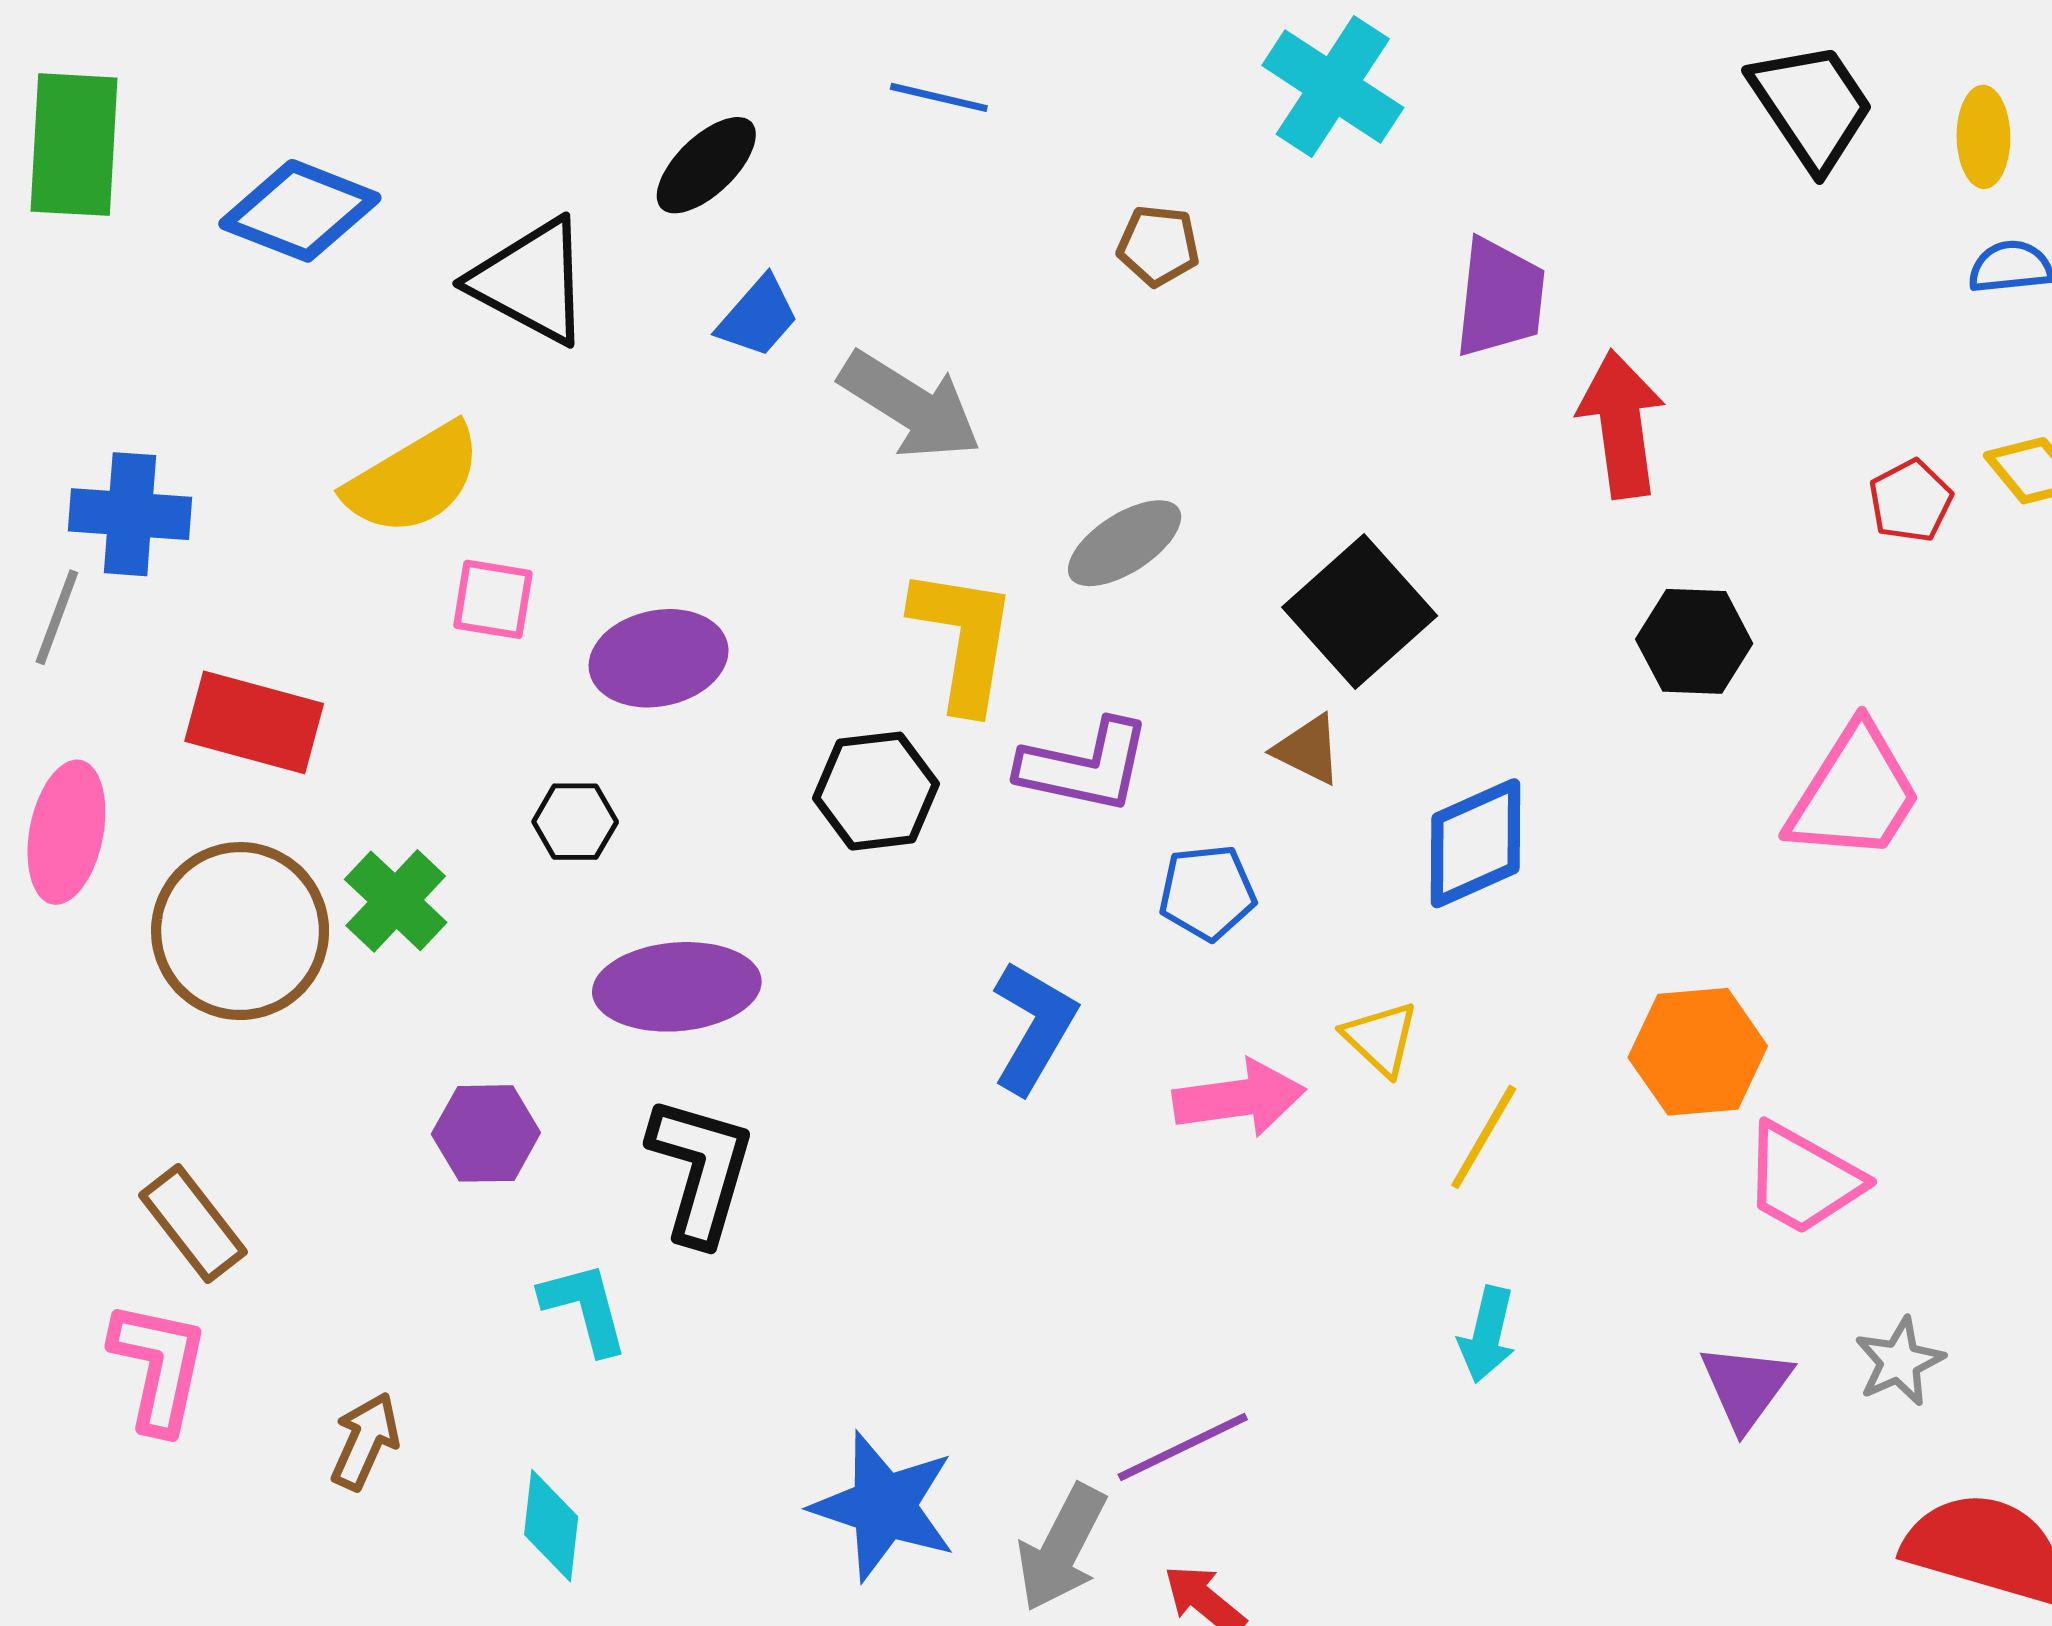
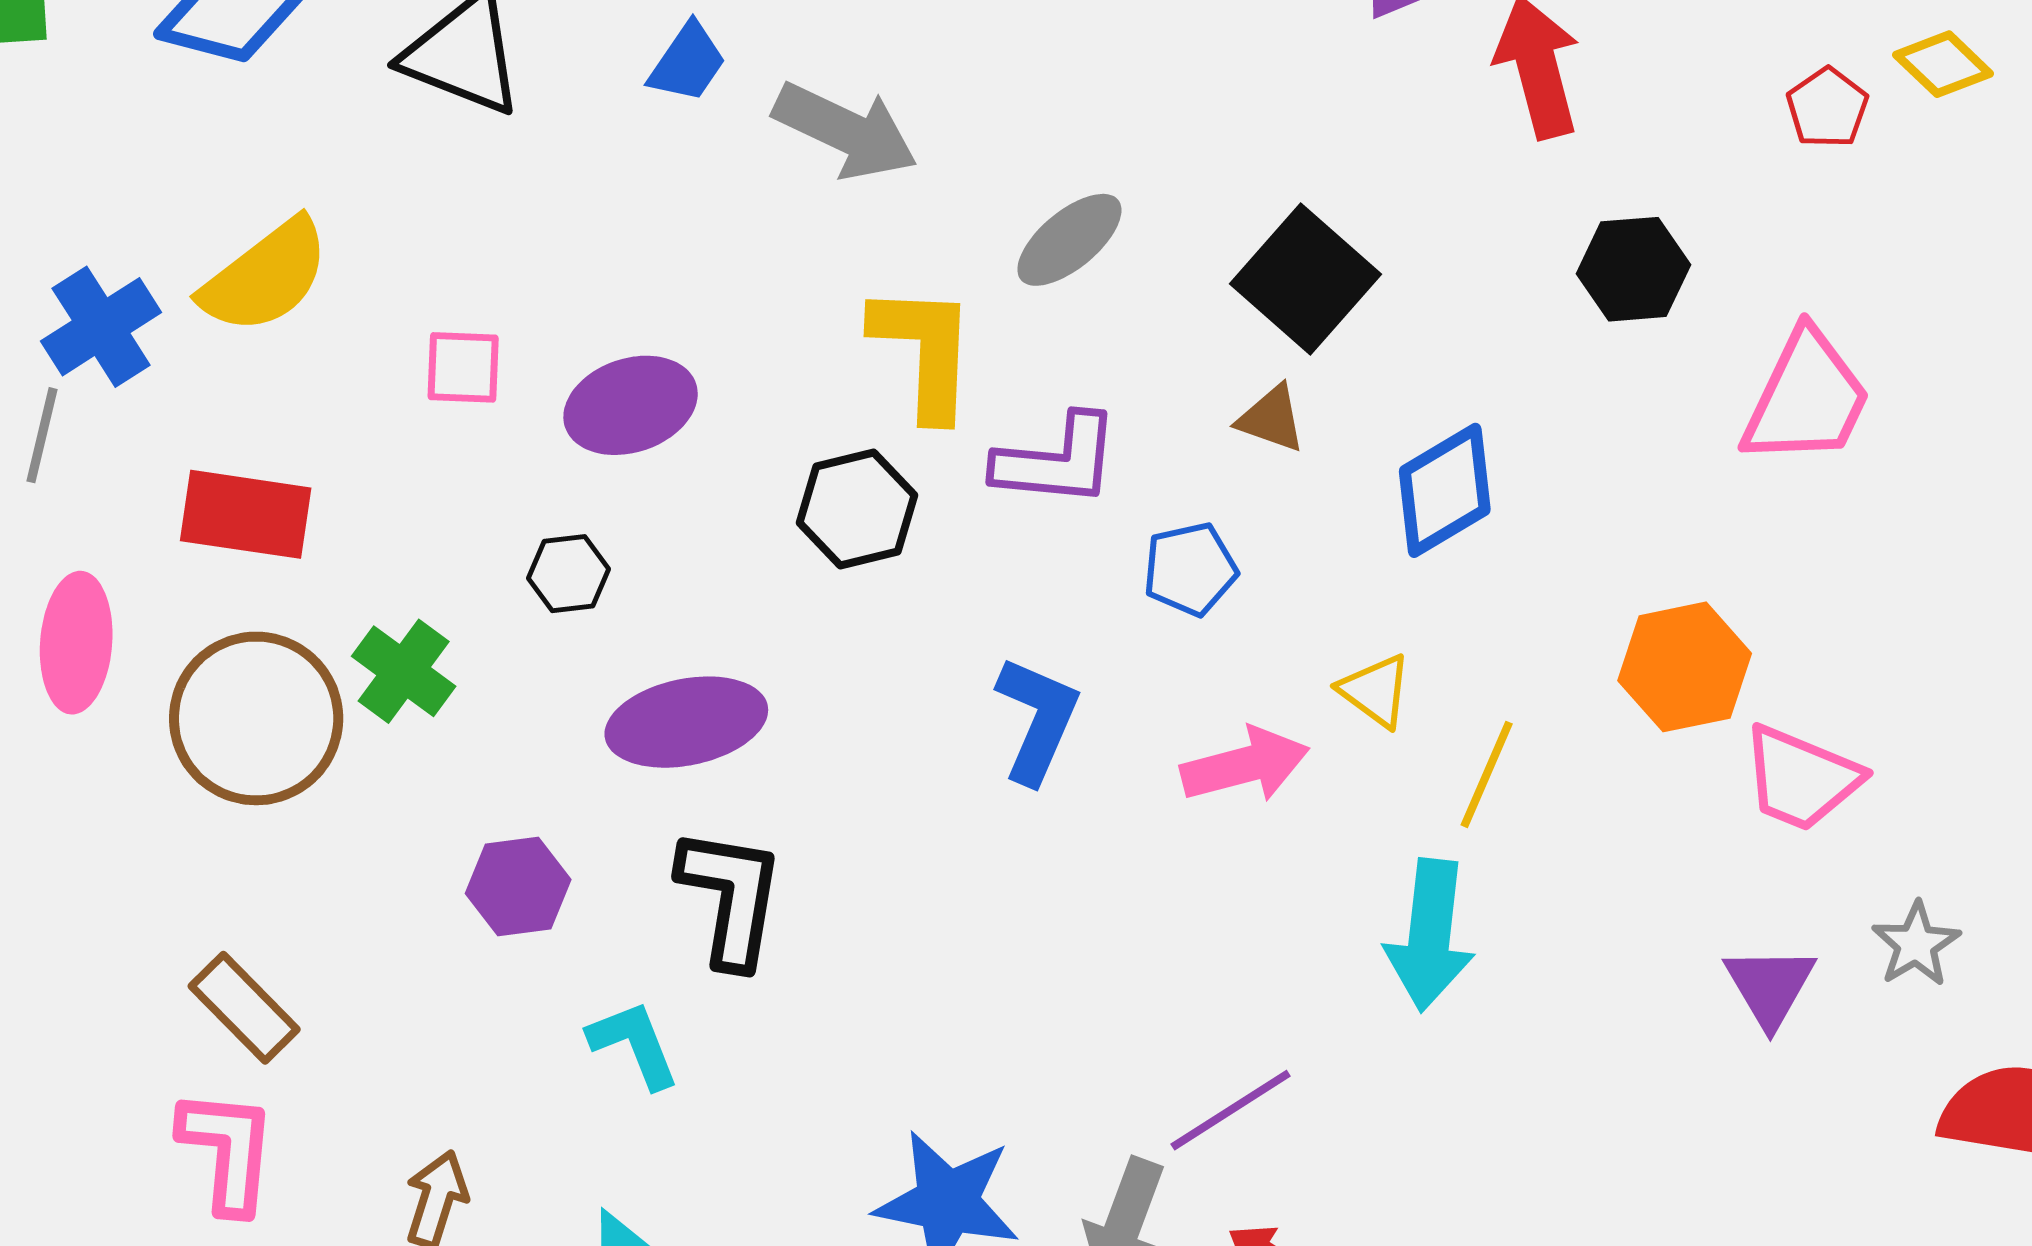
yellow semicircle: (414, 479) -> (265, 276), moved
blue cross: (130, 514) -> (101, 327), turned -30
cyan arrow: (1487, 1334) -> (1430, 935), moved, size x1.6

